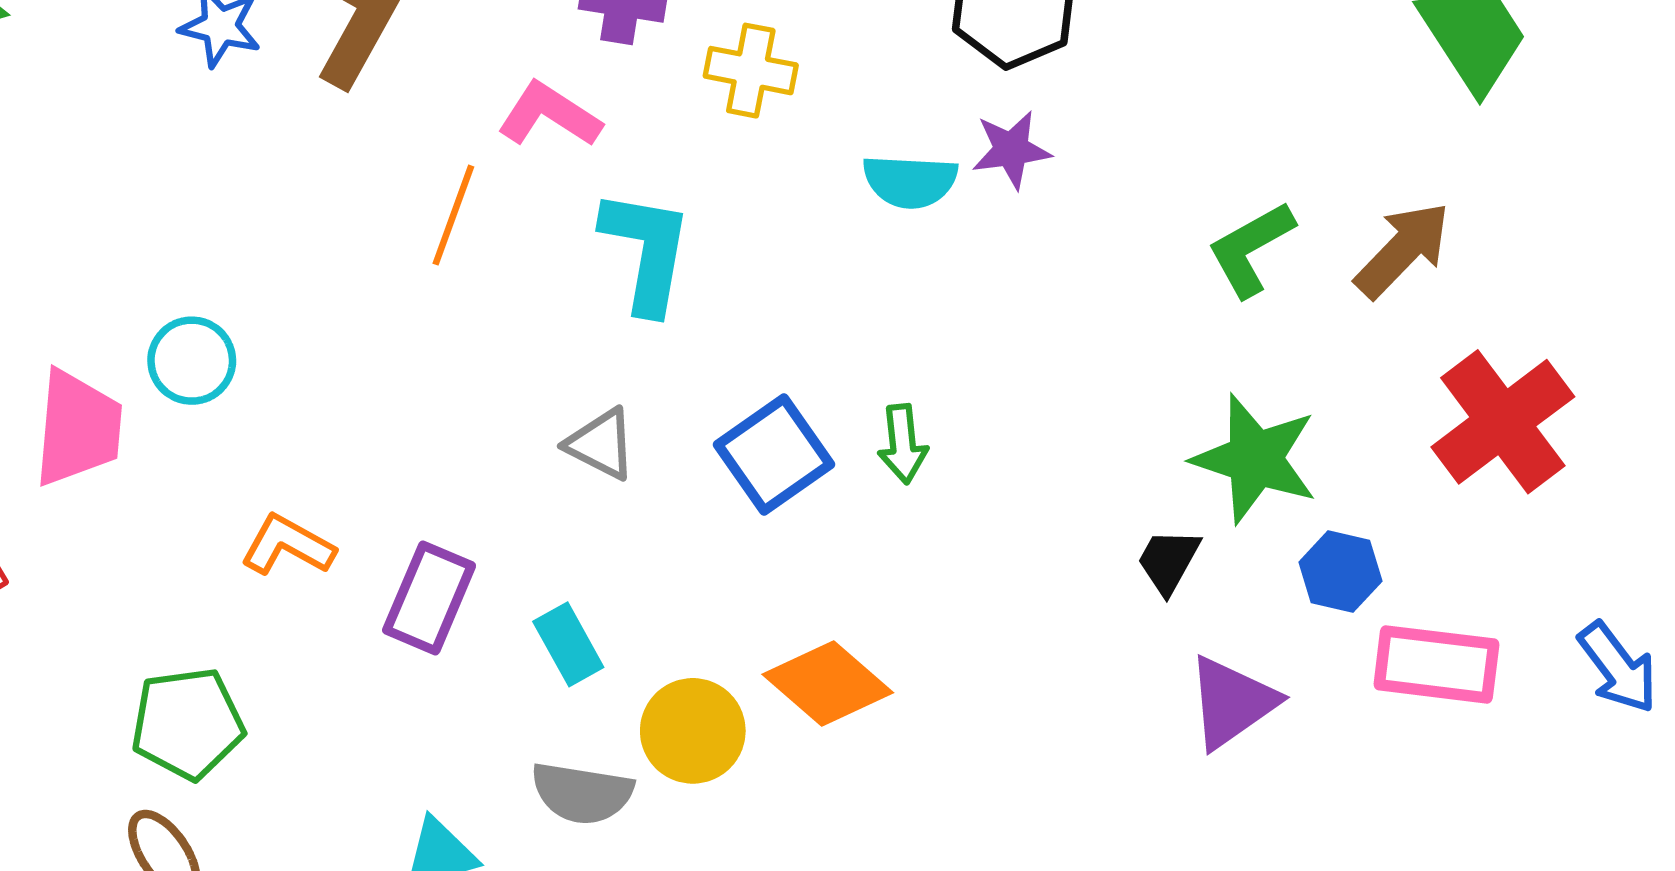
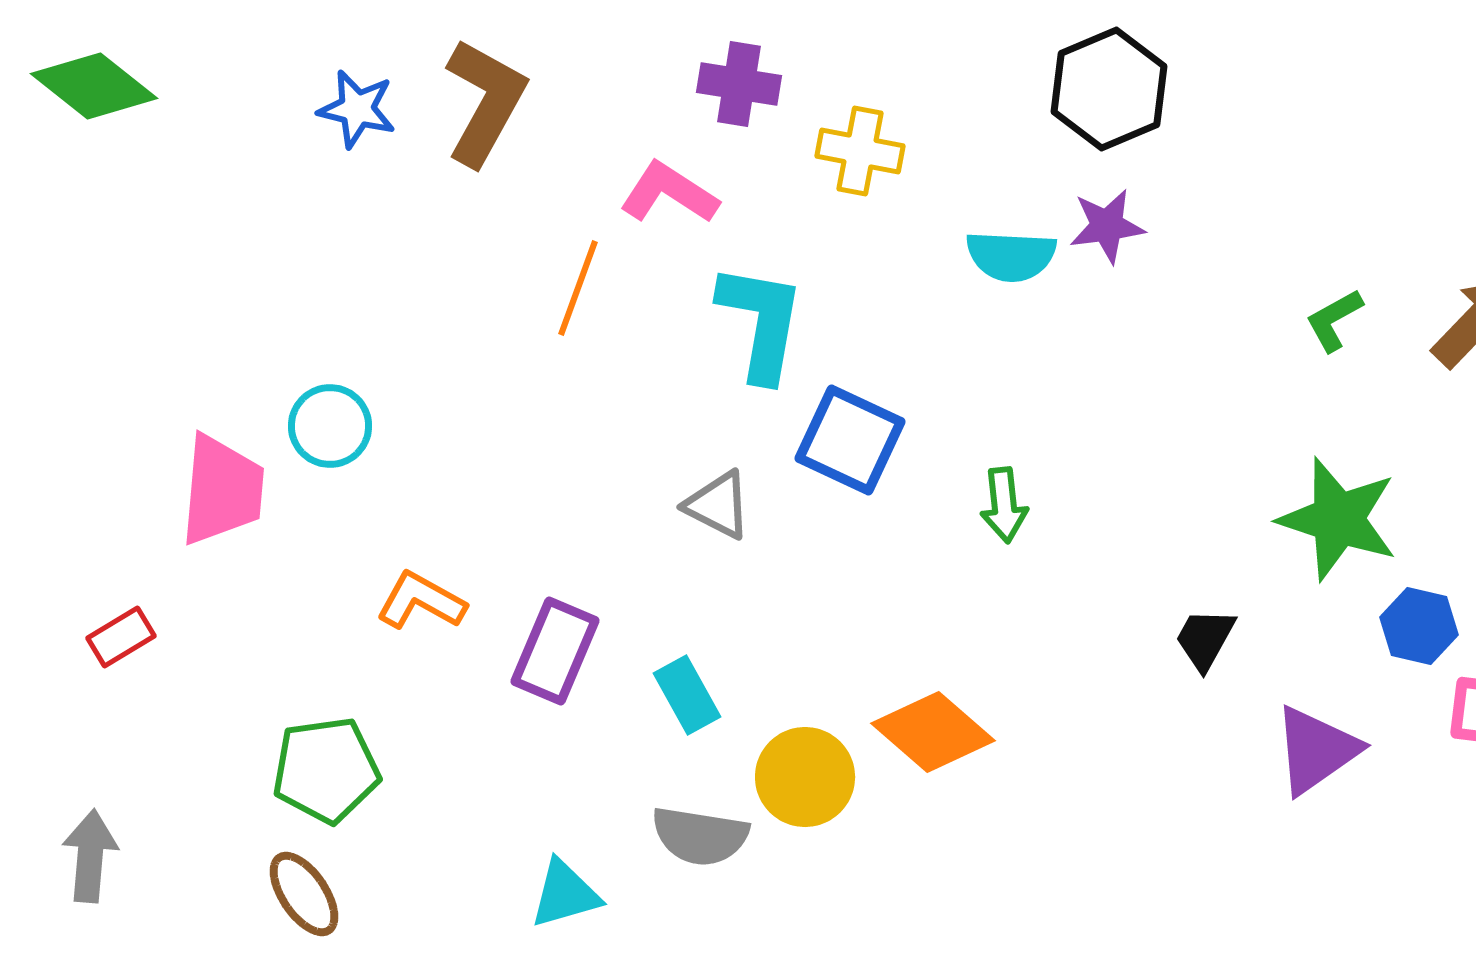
green L-shape: (1251, 249) -> (1334, 320), size x0.7
blue square: (774, 455) -> (850, 440), moved, turned -30
black trapezoid: (1168, 561) -> (1205, 639), moved

